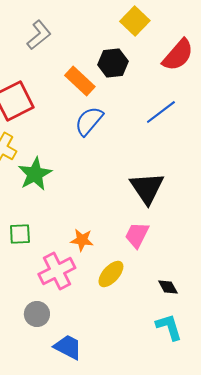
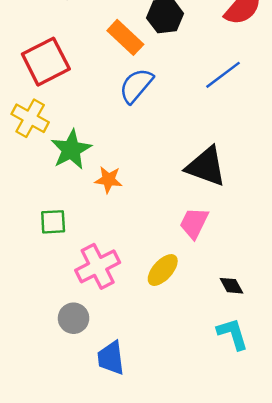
black triangle: (147, 188) -> (206, 166), turned -36
orange star: (82, 240) -> (108, 180), moved
blue trapezoid: (68, 347) -> (111, 358), turned -124

